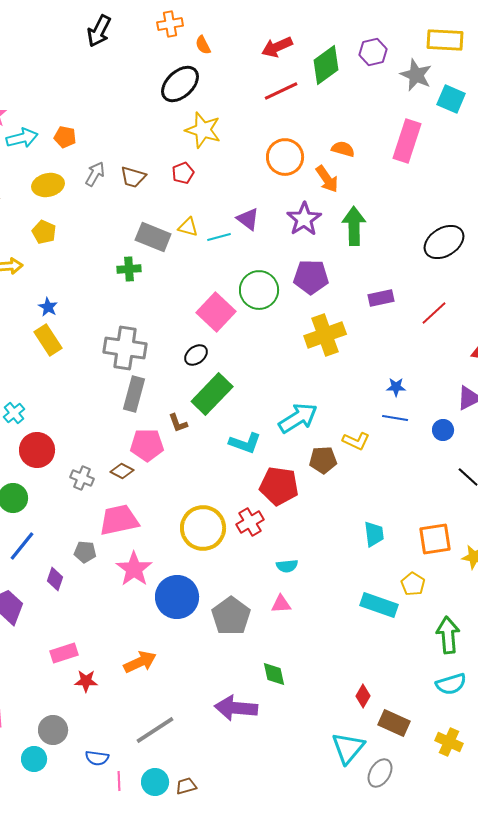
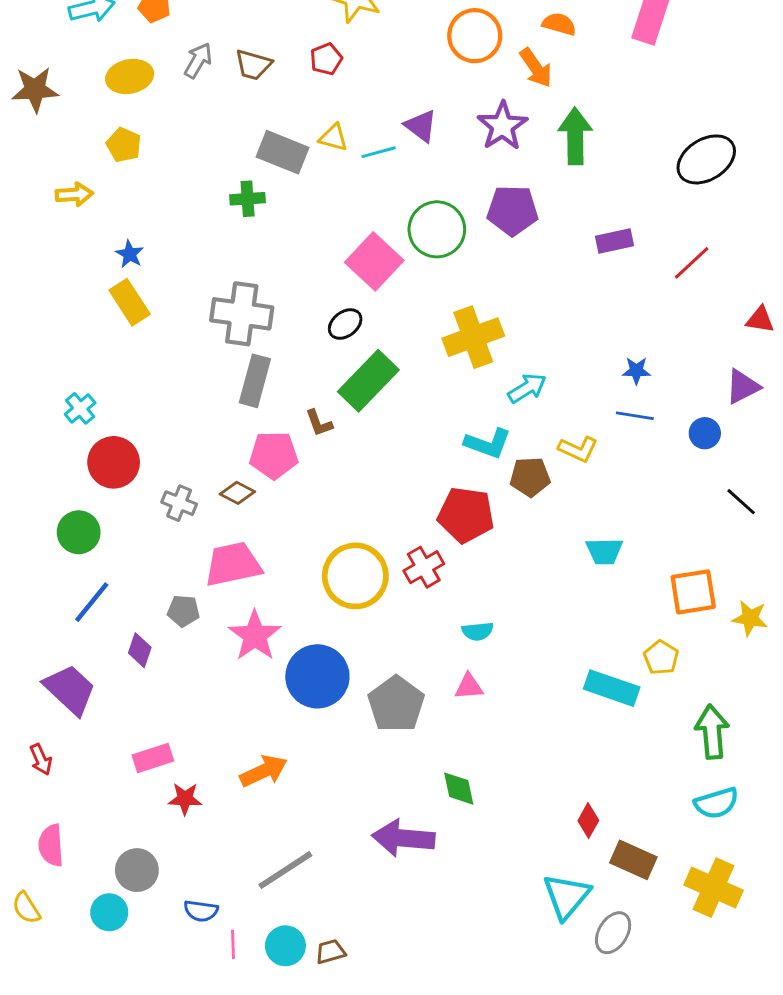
yellow cross: (325, 335) -> (473, 337), moved
cyan arrow: (298, 418) -> (527, 388), moved, size x0.7
cyan L-shape: (245, 443) -> (488, 443), moved
cyan trapezoid: (374, 534) -> (604, 551), moved, turned 96
yellow cross: (449, 742) -> (714, 888), size x1.4

